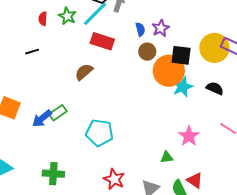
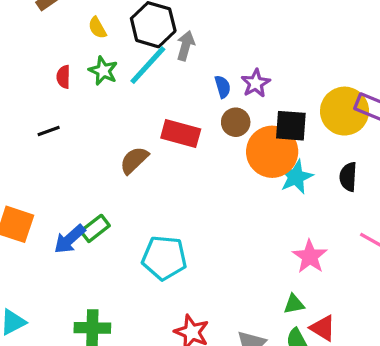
red rectangle: (102, 41) -> (181, 133), moved
black semicircle: (215, 88) -> (348, 177), turned -108
green triangle: (167, 157) -> (294, 304), moved

